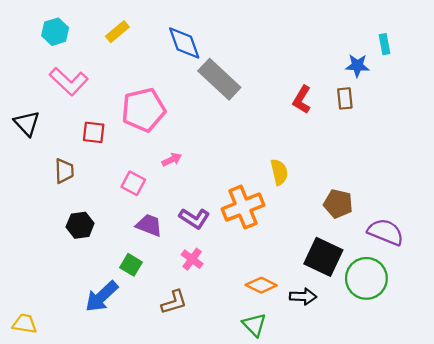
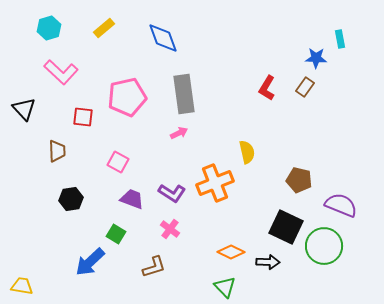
gray rectangle: (219, 79) -> (184, 94), moved, turned 39
brown rectangle: (345, 98) -> (305, 87), turned 42
pink arrow: (172, 160) -> (179, 133), moved

